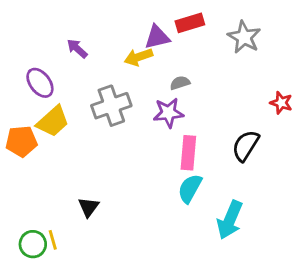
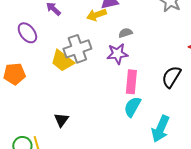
yellow trapezoid: (53, 121) -> (62, 61), moved, turned 80

